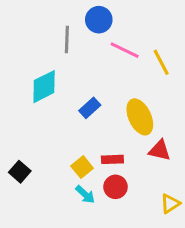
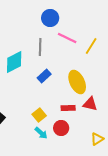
gray line: (67, 39) -> (40, 47), moved
yellow line: (161, 62) -> (91, 46), turned 60
red rectangle: (112, 159) -> (68, 108), moved

